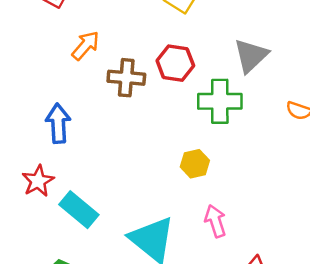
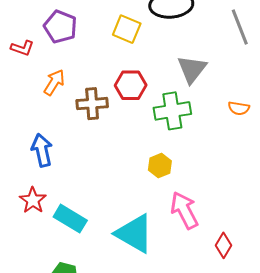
pink arrow: (215, 221) -> (184, 210), size x1.4

